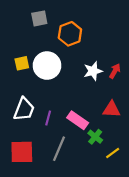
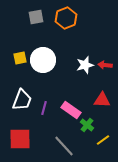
orange hexagon: (70, 34) -> (66, 18), moved
red arrow: (115, 71) -> (105, 65), turned -112
gray line: (59, 149) -> (64, 146), moved, turned -65

